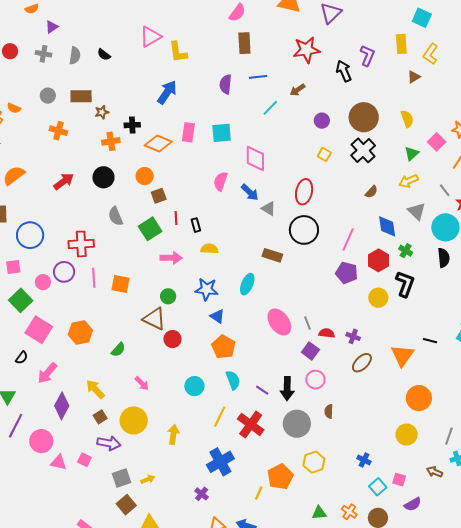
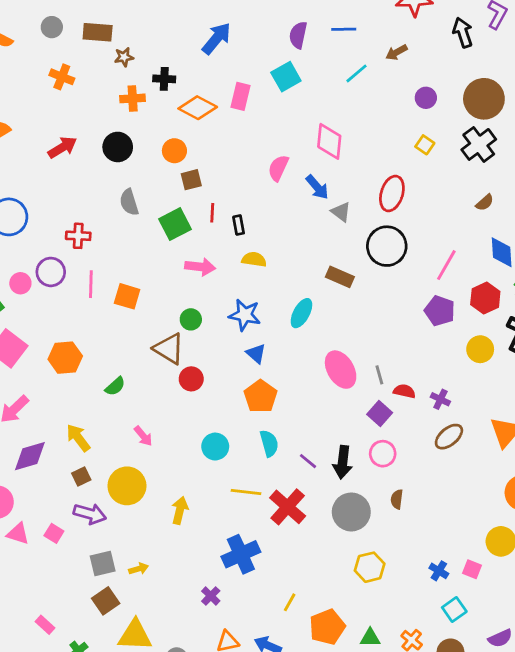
cyan square: (222, 133) -> (286, 77), moved, turned -30
red cross: (81, 244) -> (78, 236), size x0.7
purple diamond: (62, 406) -> (30, 456), turned 40
yellow line: (220, 417) -> (246, 492), turned 65
orange pentagon: (280, 477) -> (327, 627), moved
pink square: (399, 480) -> (472, 569), moved

